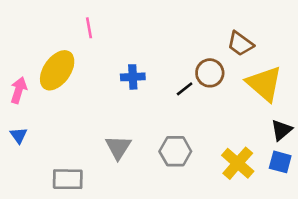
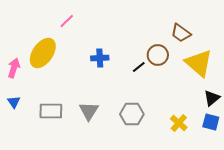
pink line: (89, 28) -> (67, 21), turned 56
yellow cross: (238, 163) -> (179, 123), size x0.7
gray rectangle: (68, 179) -> (51, 111), moved

